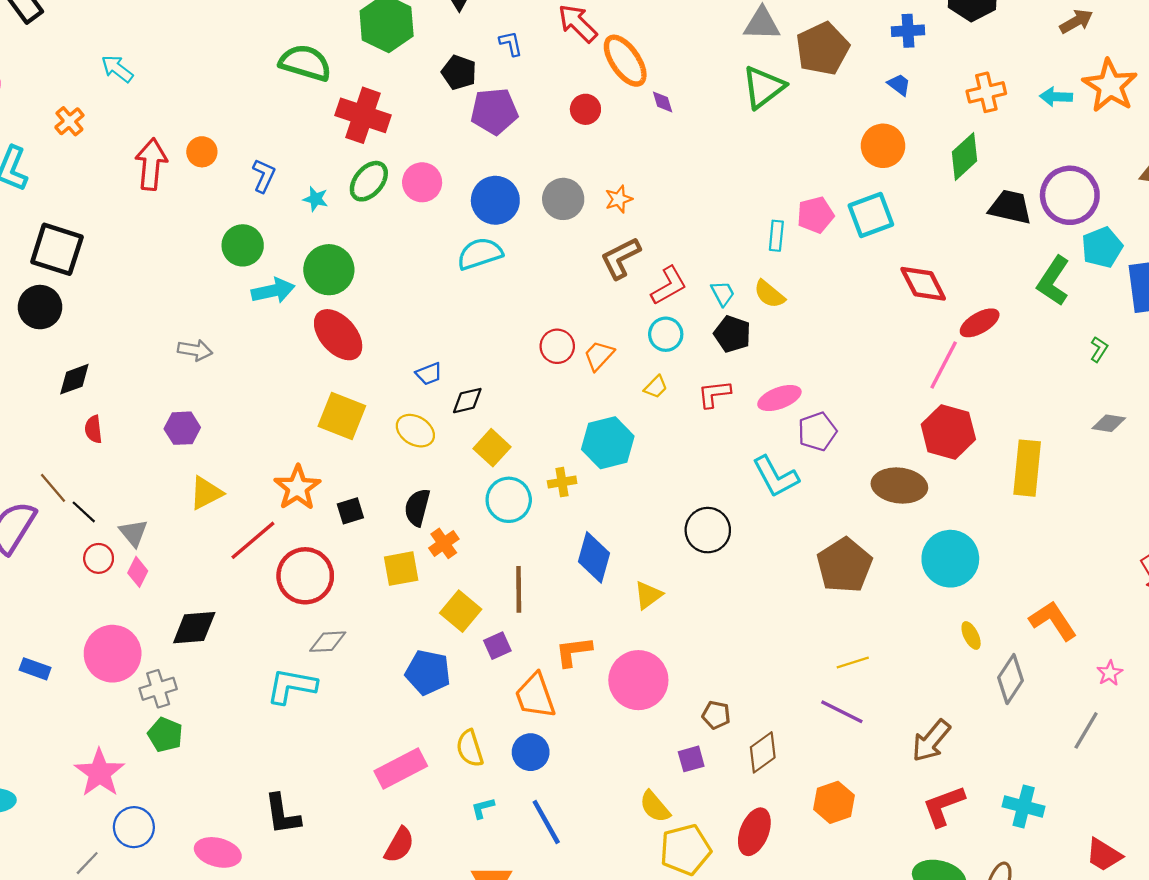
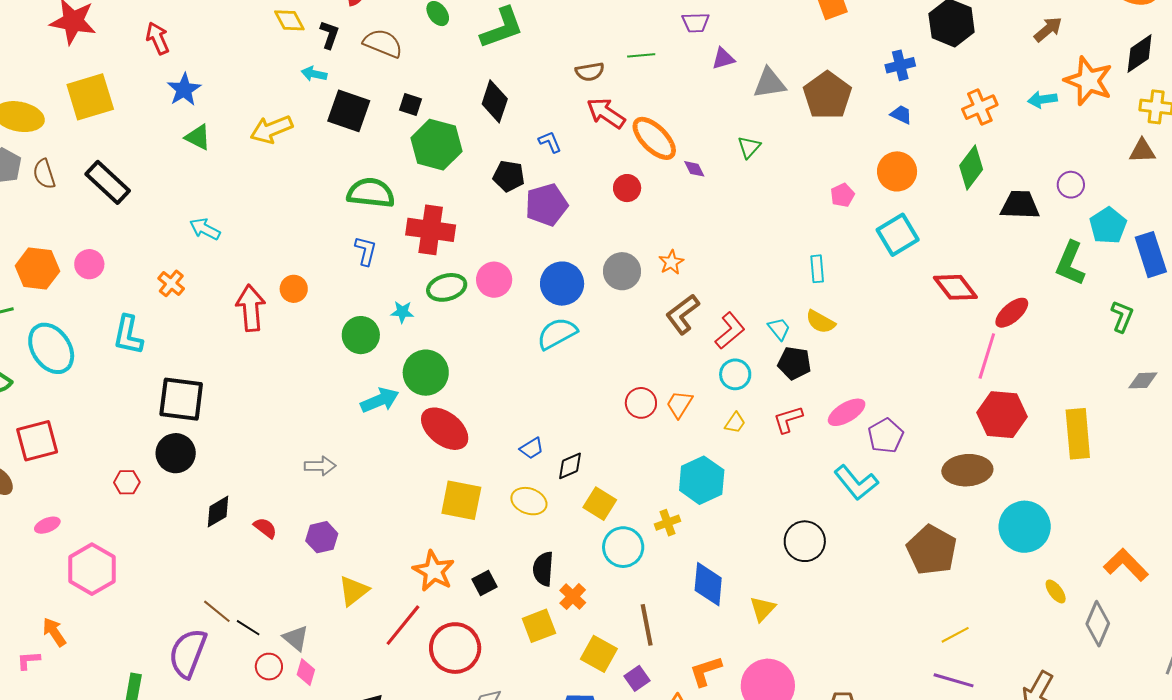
green triangle: (763, 87) -> (749, 147), moved, size x0.6
blue L-shape: (264, 176) -> (366, 251), moved
green ellipse: (369, 181) -> (447, 287), turned 45
purple circle: (1070, 195) -> (1071, 185), size x0.5
pink pentagon: (815, 215) -> (842, 195), moved, size x0.7
green circle: (243, 245) -> (361, 335), moved
green L-shape: (1099, 349) -> (1122, 316), size x1.4
red semicircle: (93, 429) -> (265, 528), moved, turned 145

